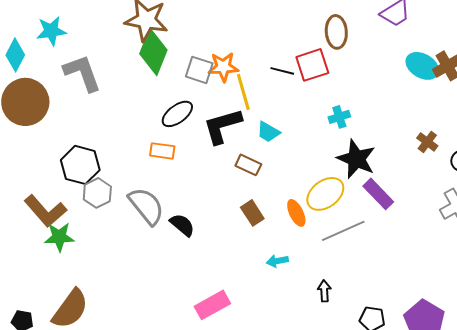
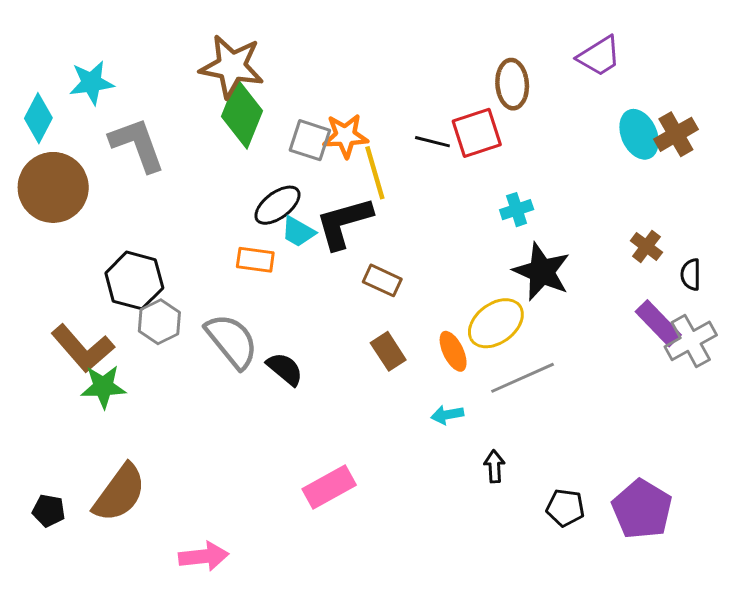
cyan ellipse: (422, 66) -> (639, 134), turned 36
cyan trapezoid: (268, 132) -> (298, 232), moved
purple rectangle: (378, 194) -> (658, 323), moved
cyan arrow: (277, 261) -> (447, 415), moved

